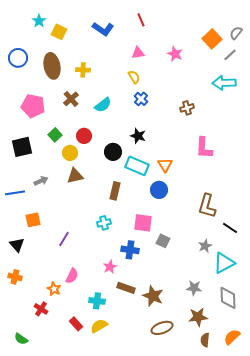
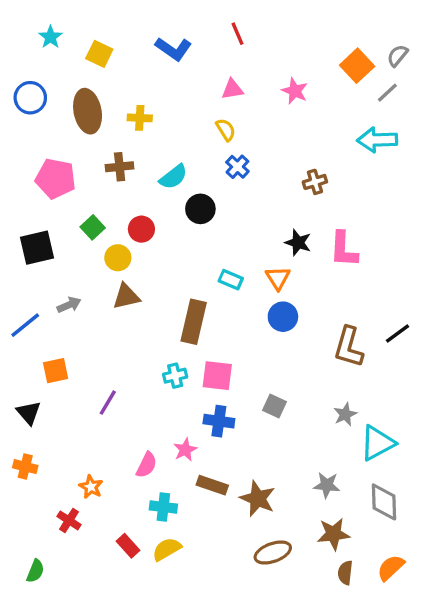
cyan star: (39, 21) -> (50, 37), moved
brown cross: (71, 99) -> (120, 167), turned 35
black star: (138, 136) -> (298, 243), moved
black circle: (113, 152) -> (200, 209), moved
cyan rectangle: (137, 166) -> (231, 280), size x0.6
blue circle: (159, 190) -> (283, 317), moved
brown rectangle: (115, 191) -> (194, 322), size x1.4
blue line: (15, 193) -> (25, 325), turned -30
pink square: (143, 223) -> (217, 376), moved
black line: (230, 228) -> (397, 334), moved, turned -70
pink semicircle: (72, 276) -> (146, 465), moved
green semicircle: (21, 339) -> (35, 571), turned -104

